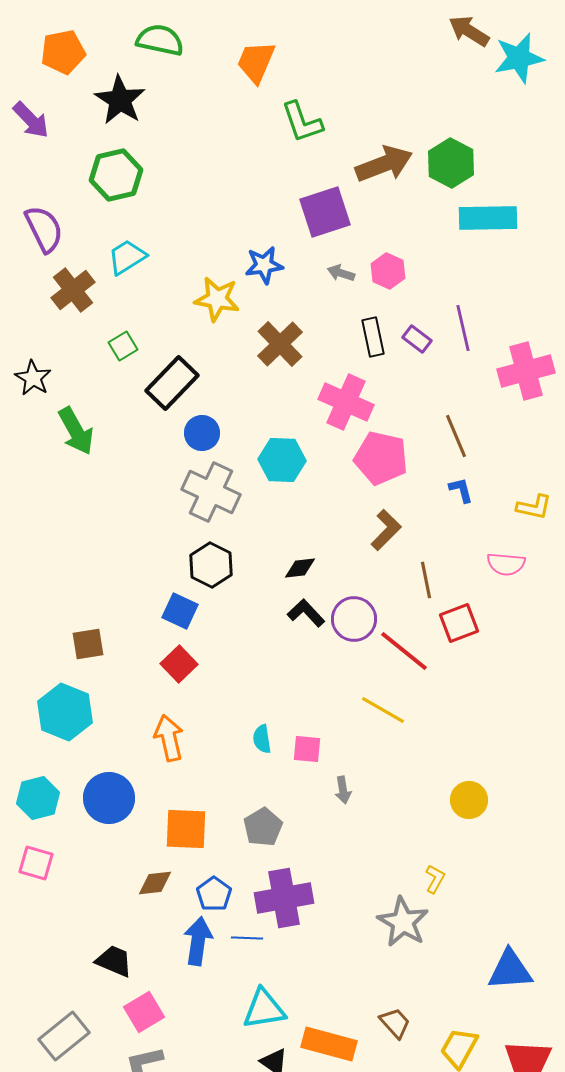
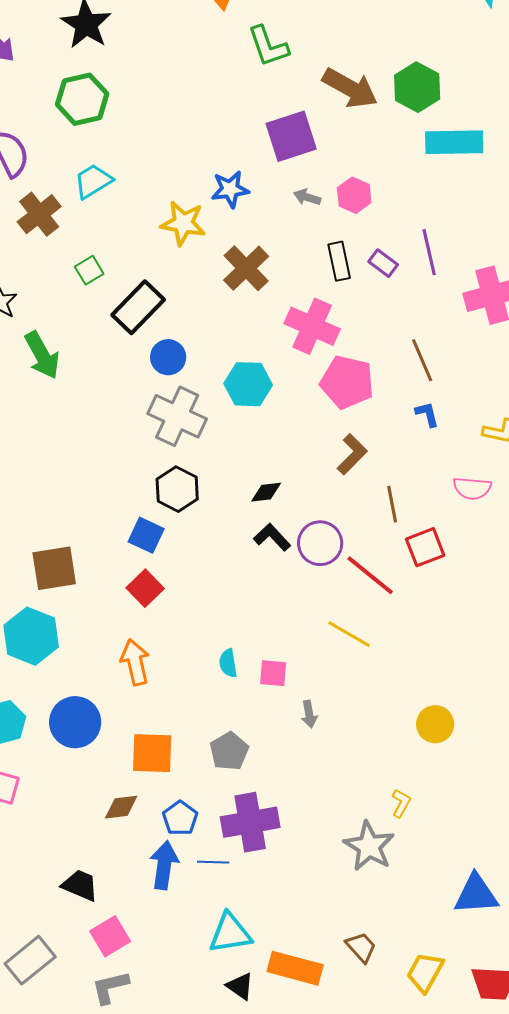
brown arrow: (384, 164) -> (350, 88), turned 50
brown square: (88, 644) -> (54, 568), size x1.4

